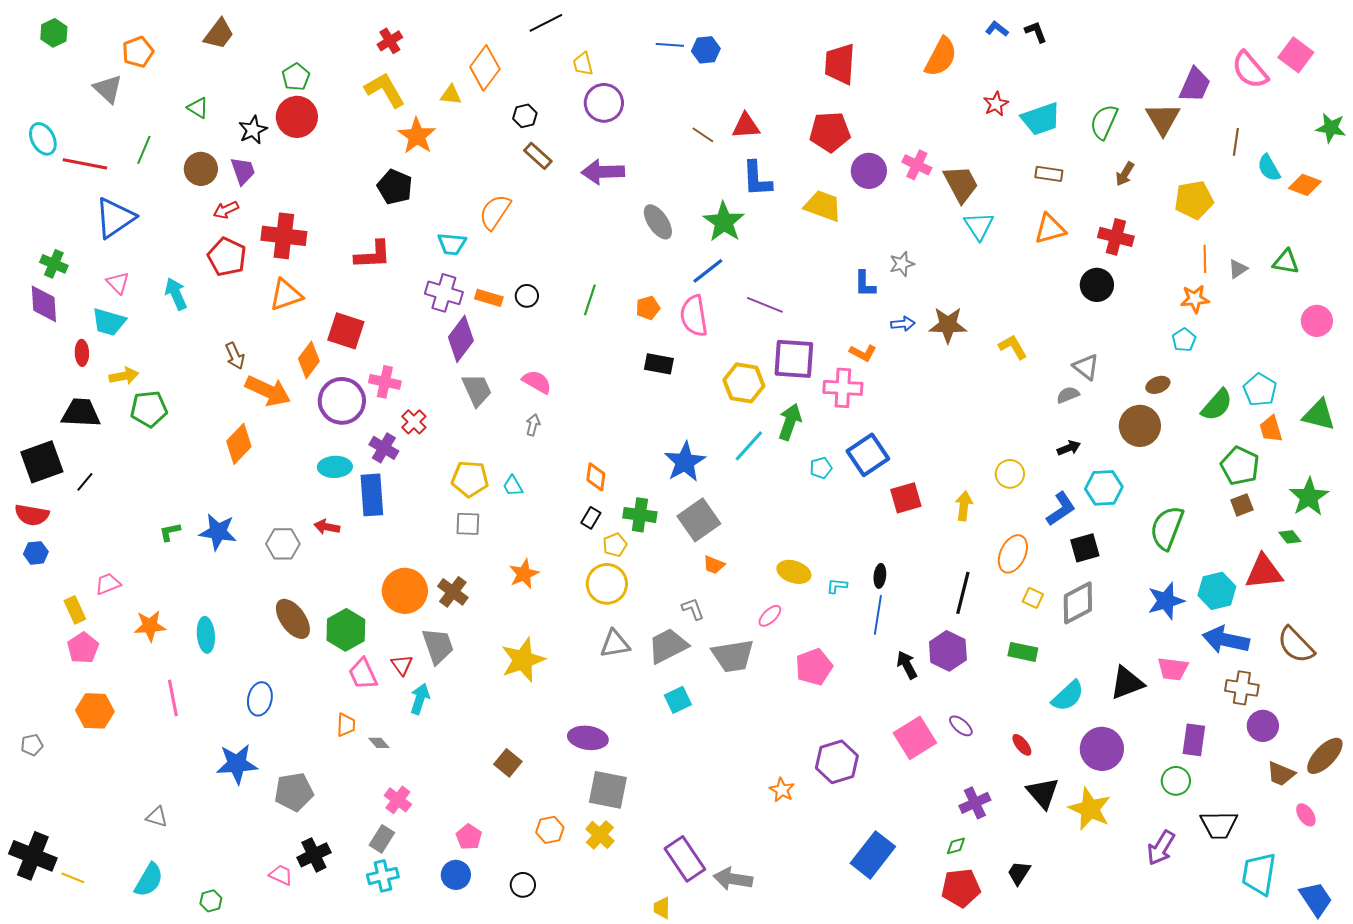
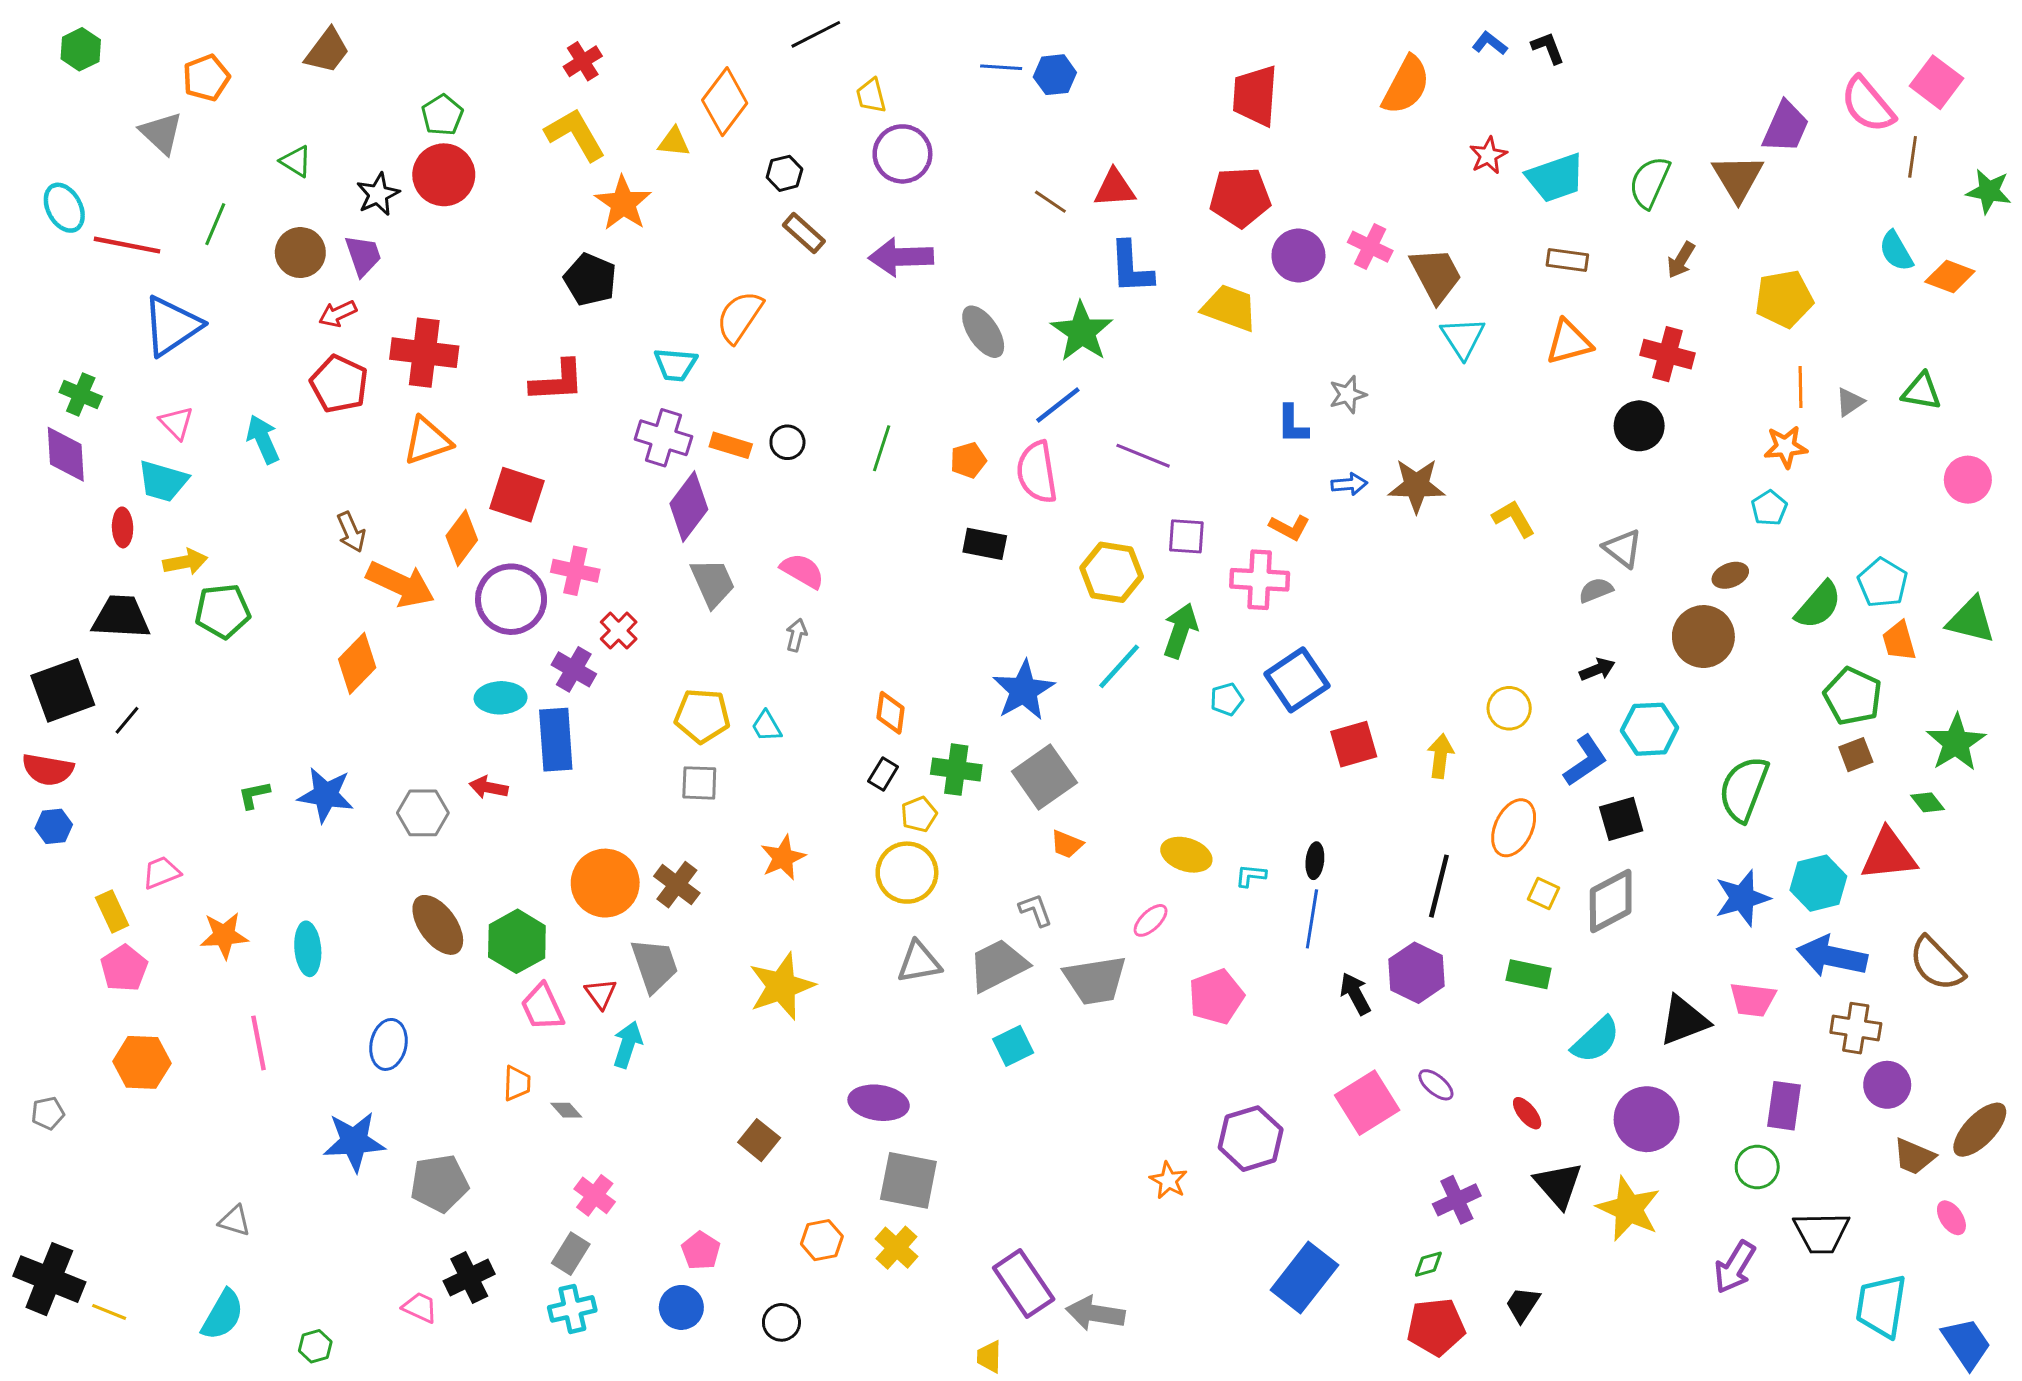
brown line: (1236, 142) -> (1913, 157), moved
purple square: (794, 359) -> (1186, 536), size x0.6

